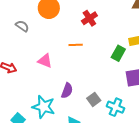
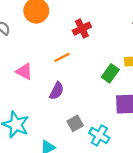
orange line: (76, 45) -> (62, 57), turned -32
purple semicircle: (67, 91) -> (57, 91), moved

